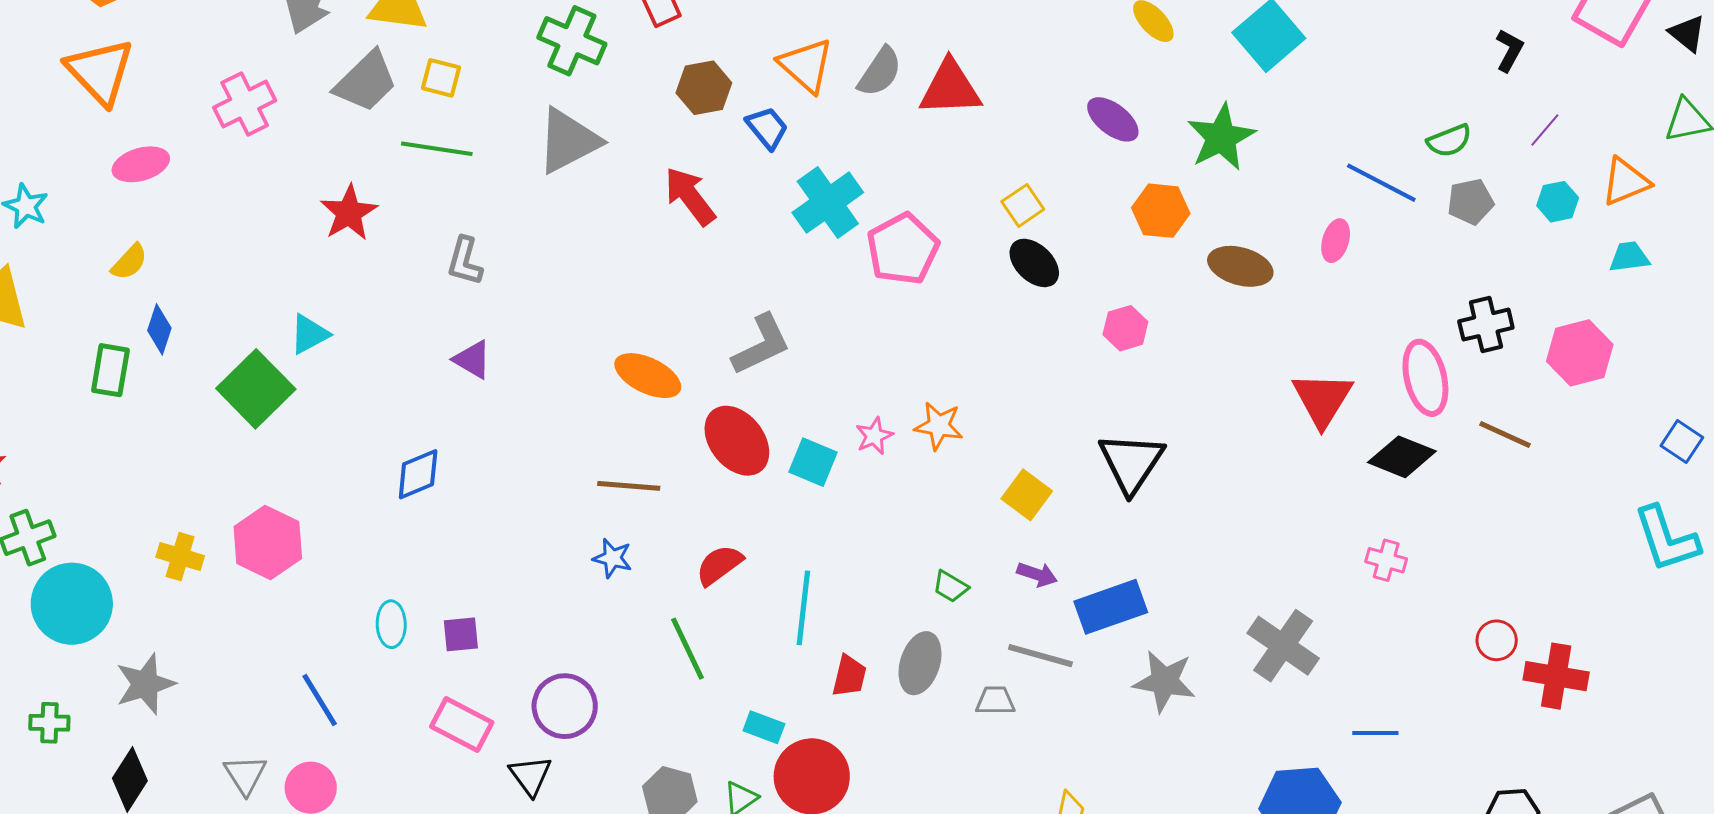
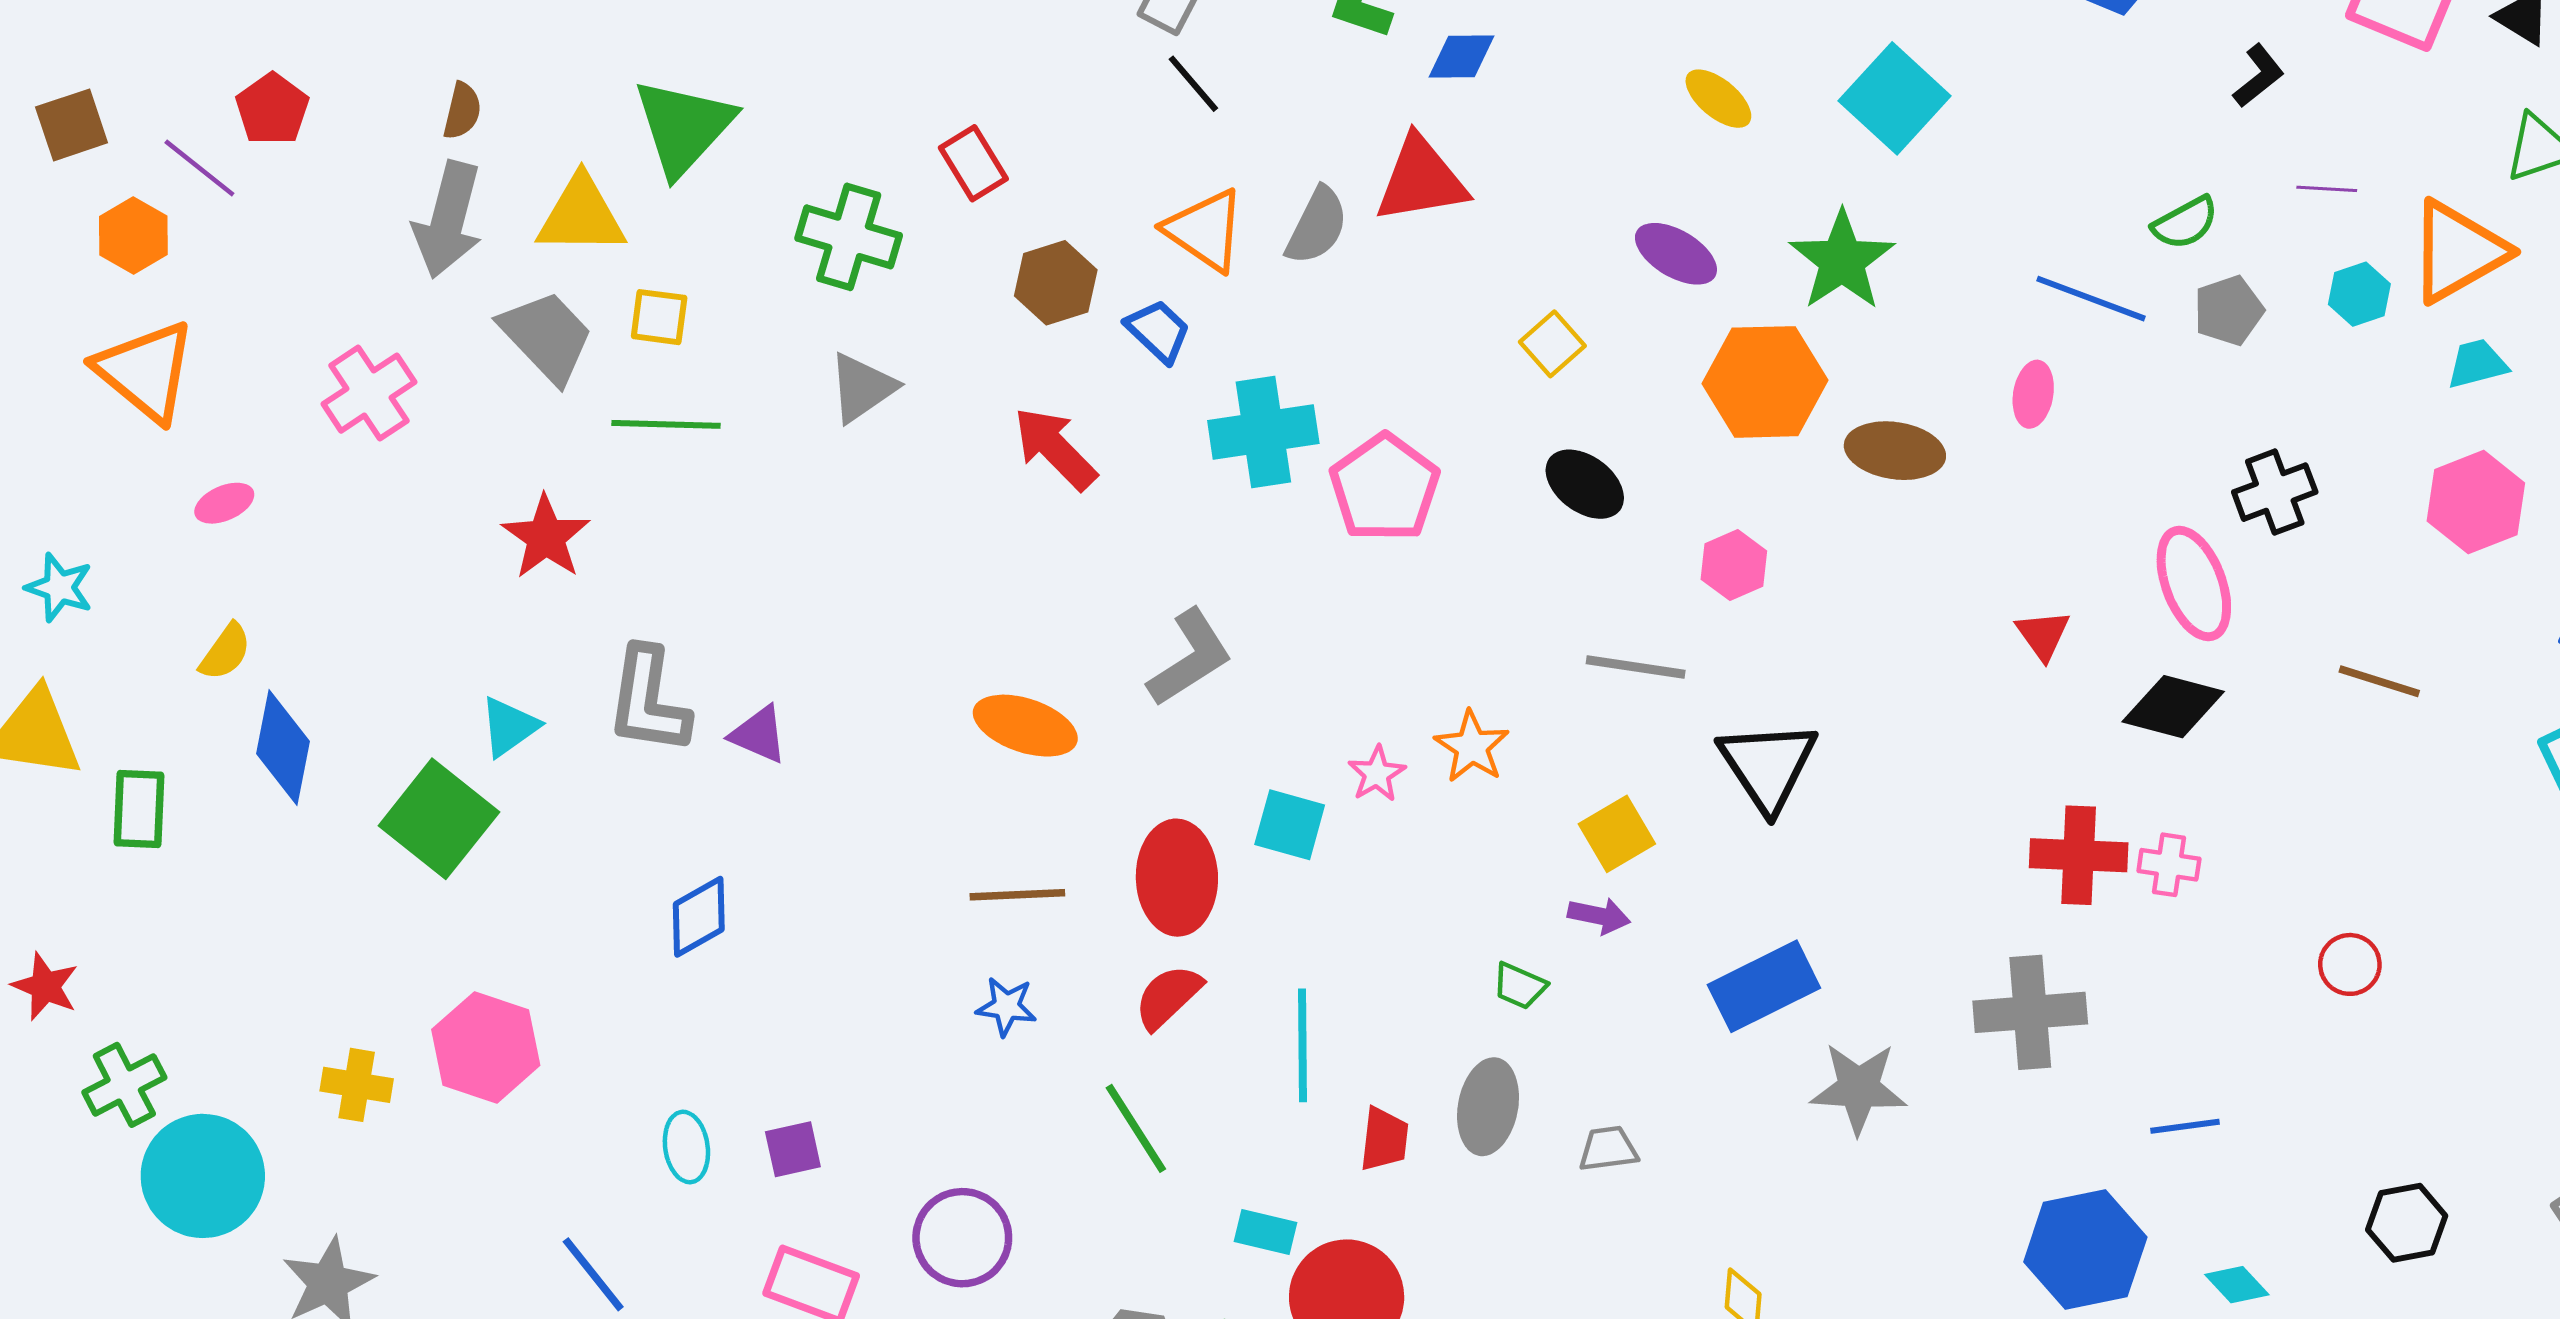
black L-shape: (1509, 50) -> (2259, 76), turned 30
gray trapezoid: (366, 81) -> (547, 337), turned -82
red triangle: (950, 88) -> (1421, 180), moved
purple line: (1545, 130) -> (2327, 189), turned 60
gray triangle: (568, 141) -> (862, 388), size x0.7
pink ellipse: (141, 164) -> (224, 503), size x0.7
orange triangle: (1626, 182) -> (2458, 251), size x1.4
cyan cross: (828, 203) -> (1263, 432), turned 34
yellow square: (1023, 205) -> (1552, 344), moved
orange hexagon: (1161, 211) -> (1765, 382), size x1.4
gray L-shape: (465, 261) -> (648, 701), moved, size x1.5
blue diamond: (159, 329) -> (283, 748), size x1.5
pink hexagon: (1580, 353) -> (2476, 502), moved
green rectangle: (110, 370) -> (139, 809), moved
red triangle: (1322, 399) -> (2043, 635), size x0.6
orange star: (939, 426) -> (1472, 747), turned 30
brown line: (1505, 435) -> (2379, 681), moved
red ellipse: (737, 441) -> (1177, 878), moved, turned 44
yellow square: (1027, 495) -> (1617, 834), turned 30
purple arrow: (1037, 574) -> (1599, 916), moved
gray cross: (1283, 646) -> (2030, 1012), turned -32
gray line: (1040, 656) -> (1636, 667), moved
red cross: (1556, 676) -> (2079, 855), moved

